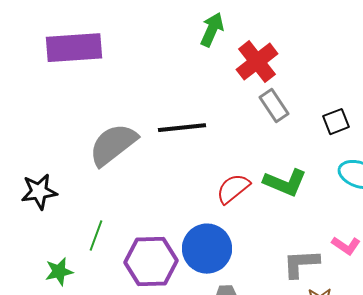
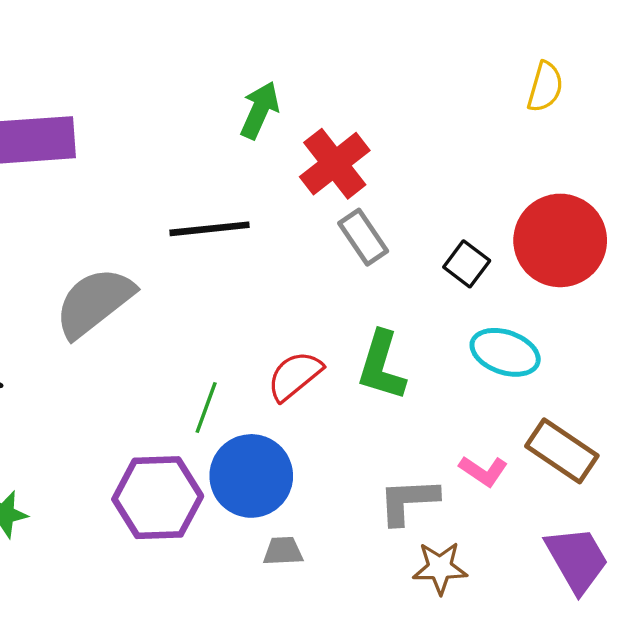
black square: (336, 122) -> (467, 264), turned -32
black line: (182, 128) -> (209, 229), moved
green L-shape: (285, 183) -> (382, 366), turned 84
green line: (96, 236) -> (206, 407), moved

